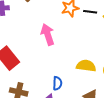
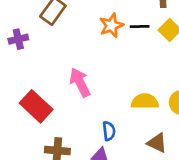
pink arrow: (48, 34) -> (80, 82), moved

